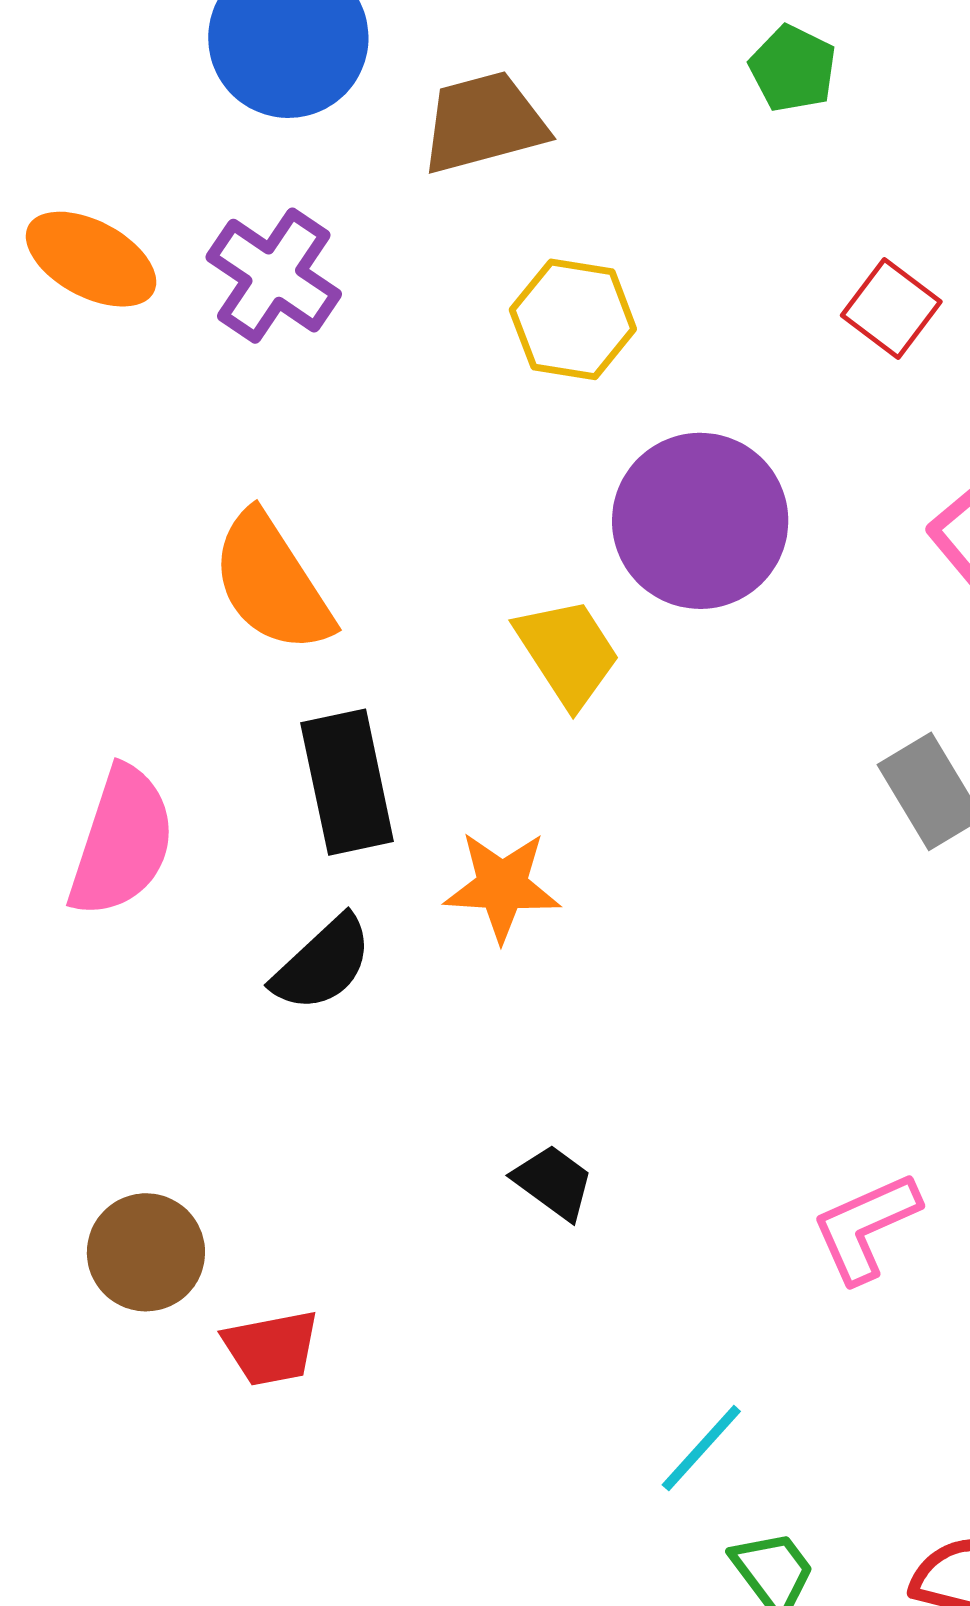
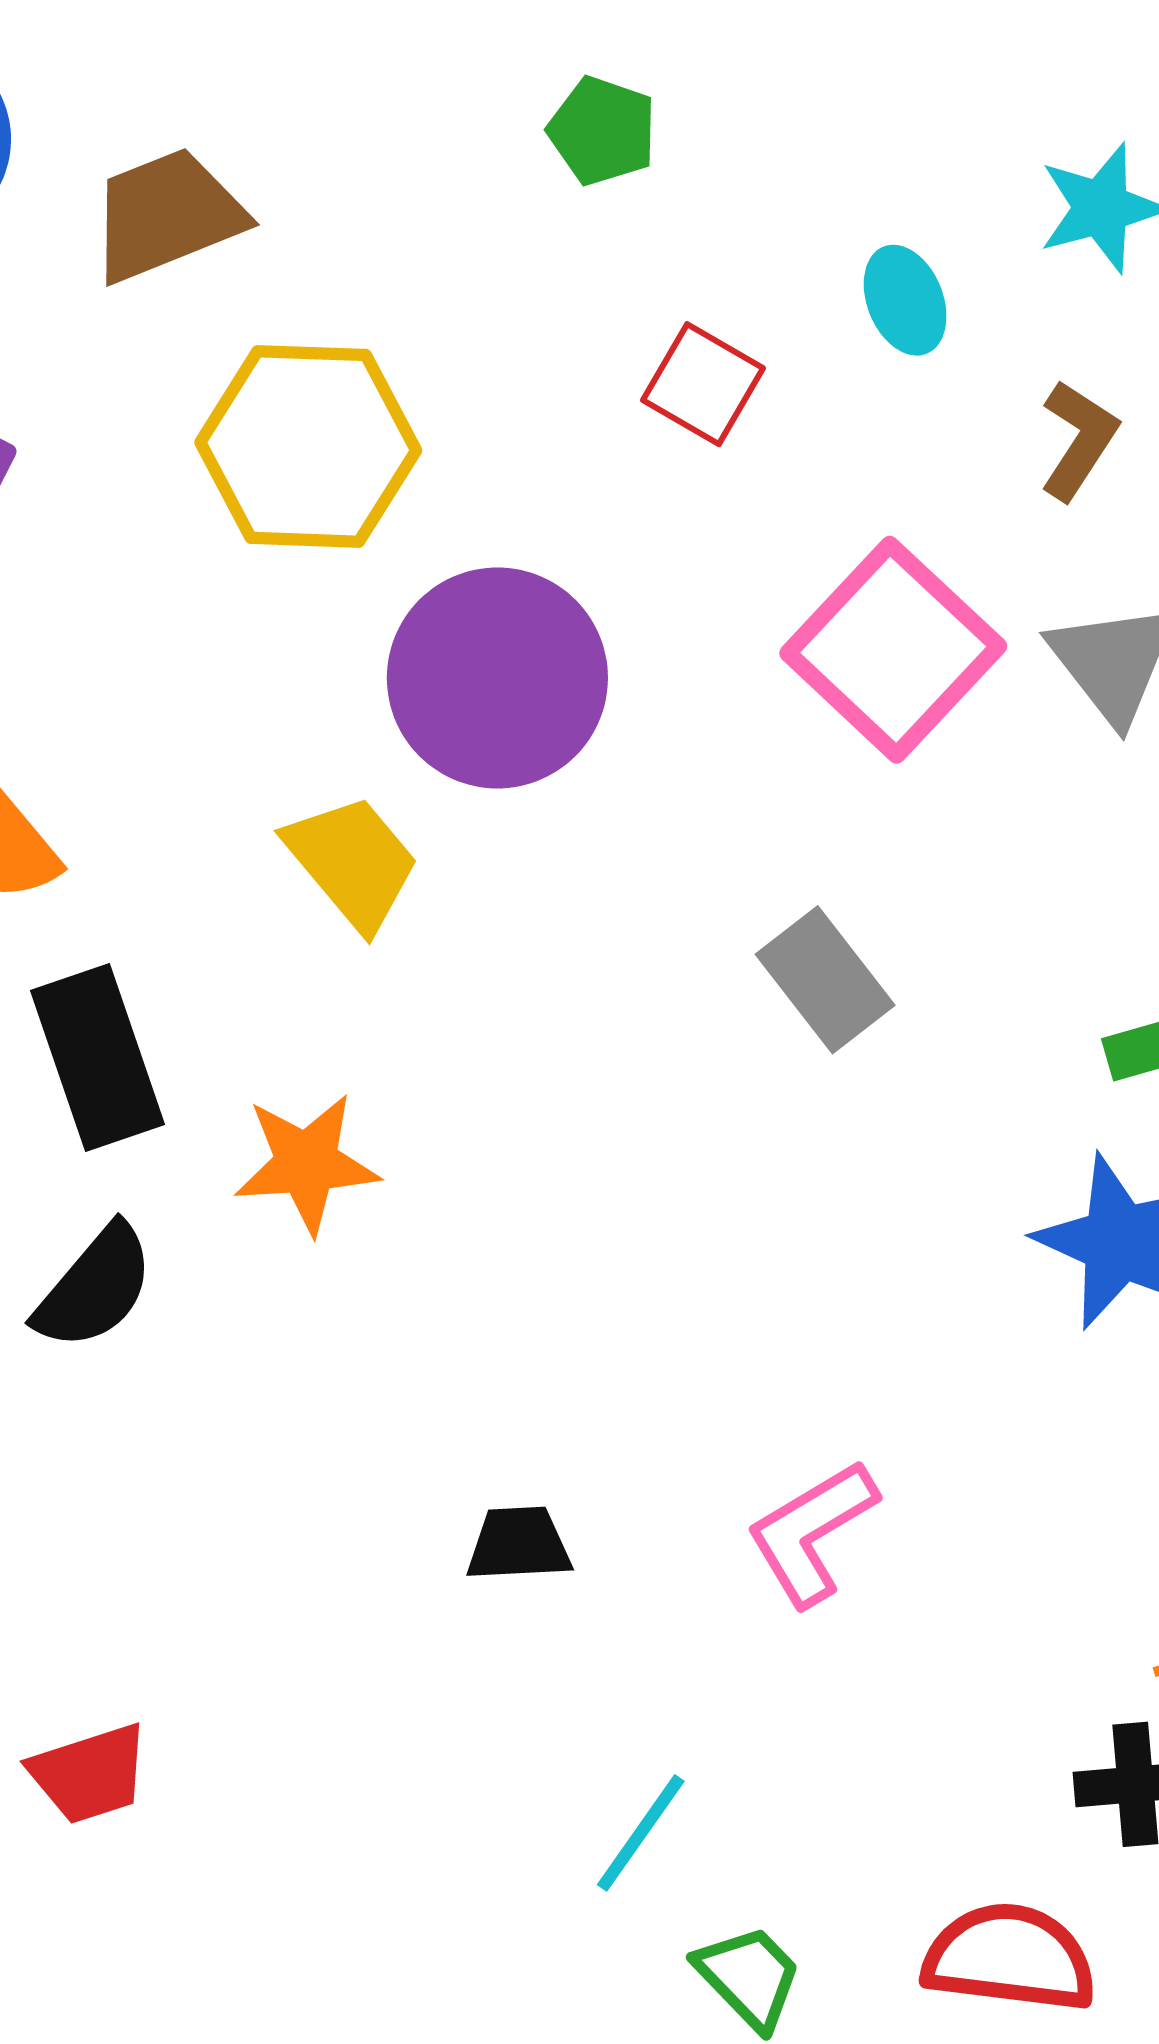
green pentagon: (793, 69) -> (602, 131), moved
yellow hexagon: (573, 319) -> (308, 446), size x1.4
black trapezoid: (553, 1182) -> (519, 1544), moved, turned -32

